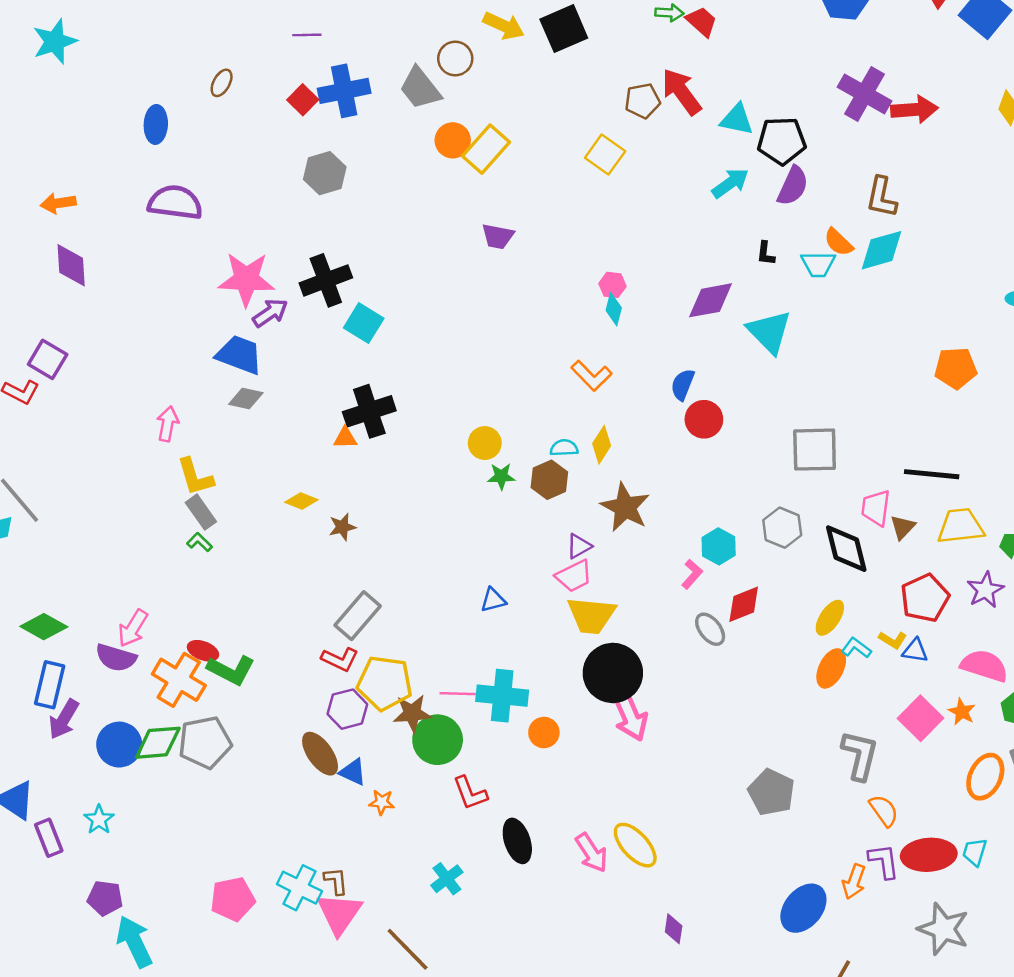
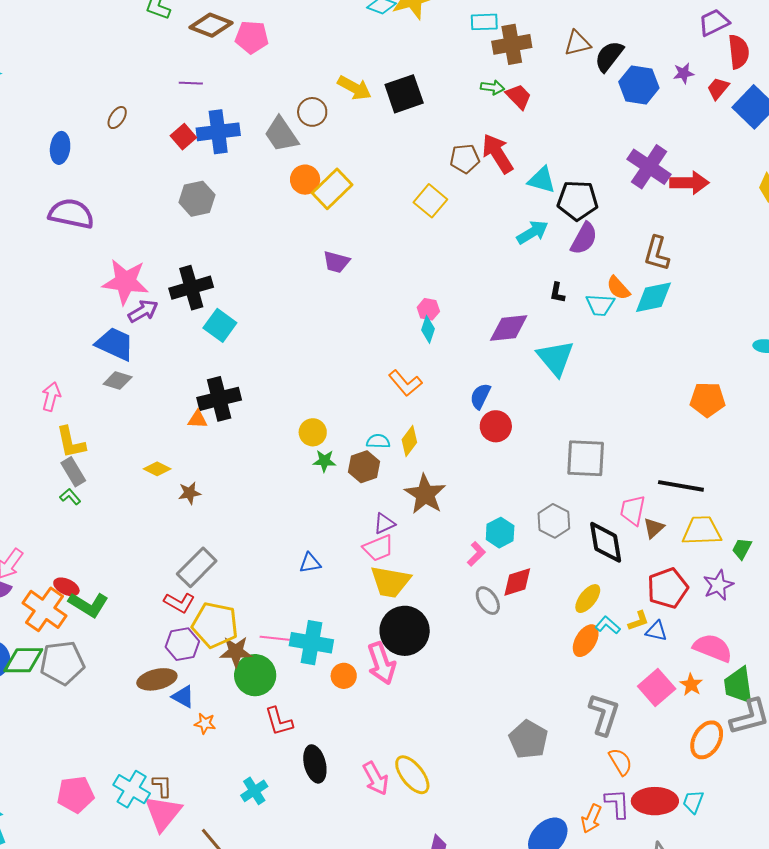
yellow L-shape: (893, 640) -> (638, 621), turned -55
pink arrow: (630, 716) -> (381, 663), moved
brown ellipse: (320, 754) -> (157, 679), turned -72

